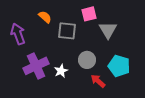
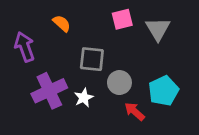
gray triangle: (108, 30) -> (158, 29), moved
gray square: (67, 31) -> (92, 59), moved
cyan pentagon: (119, 66) -> (163, 91), turned 30

